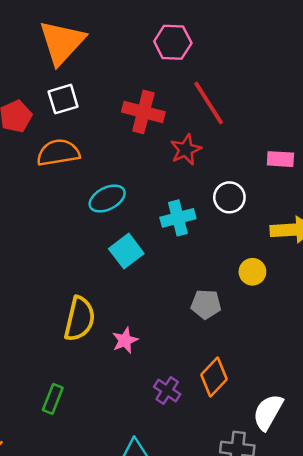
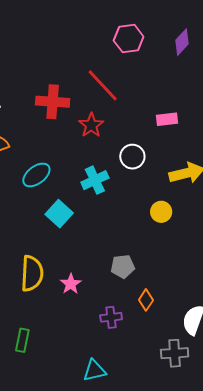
pink hexagon: (173, 42) -> (129, 39), moved
gray pentagon: (206, 304) -> (123, 266), moved
orange diamond: (214, 377) -> (146, 300), size x0.7
purple cross: (167, 391) -> (111, 317), turned -30

